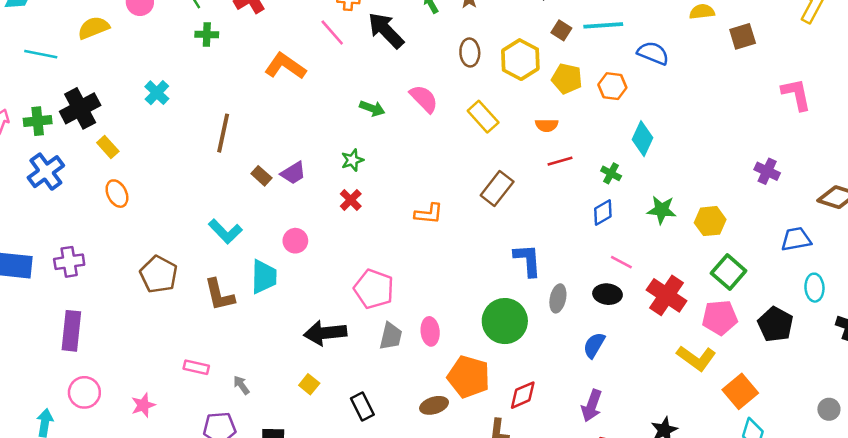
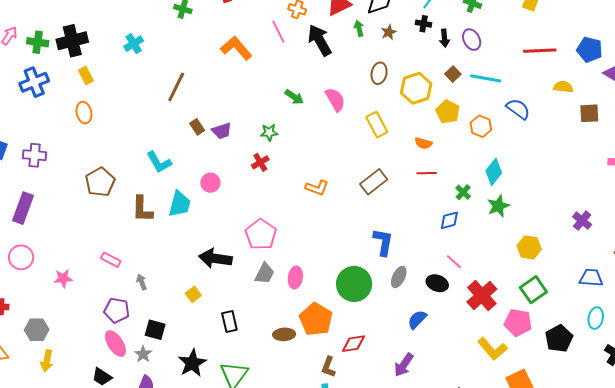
green star: (662, 210) -> (498, 206), moved, turned 30

